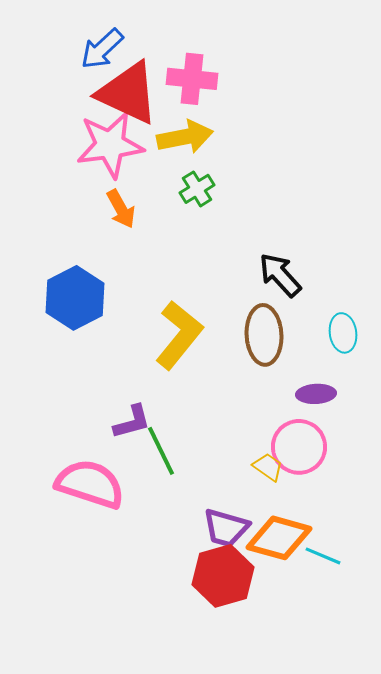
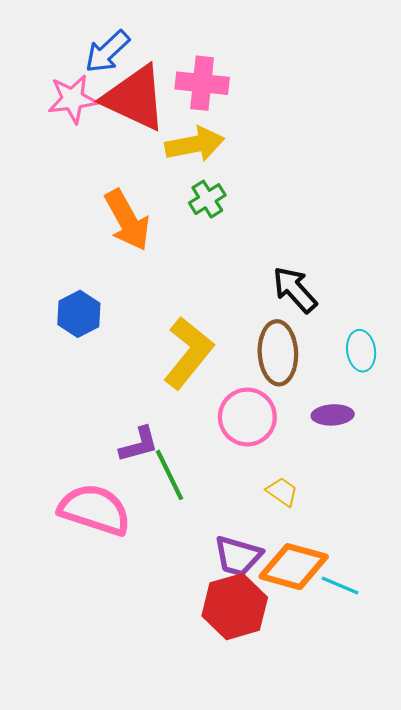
pink star: (110, 145) -> (73, 99), moved, size x0.7
orange arrow: (121, 209) -> (127, 220), size x1.5
blue hexagon: (75, 298) -> (79, 314), size x0.7
pink circle: (299, 447) -> (247, 417), moved

